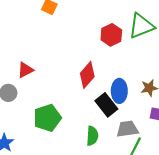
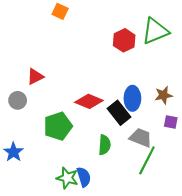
red diamond: (87, 75) -> (89, 101), moved, turned 72
gray trapezoid: (127, 129) -> (141, 138), turned 30

